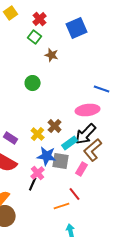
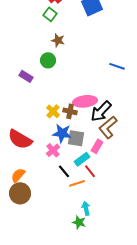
brown star: (52, 55) -> (58, 40), moved
pink ellipse: (88, 110) -> (85, 101), moved
brown cross: (55, 126) -> (70, 111), moved, turned -32
purple rectangle: (11, 138) -> (26, 76), moved
cyan rectangle: (70, 143) -> (82, 159), moved
black line: (33, 184) -> (64, 171), moved, turned -64

